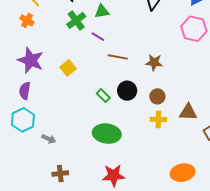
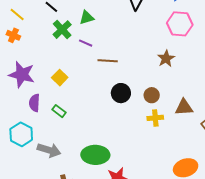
brown star: (154, 62) -> (166, 58), moved, turned -30
purple semicircle: (25, 91) -> (34, 103), moved
green rectangle: (103, 96) -> (59, 111), moved
green ellipse: (107, 134) -> (95, 155), moved
gray arrow: (49, 139) -> (49, 150), size x1.6

